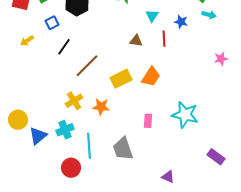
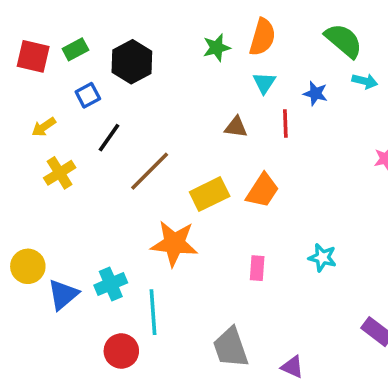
yellow cross: (74, 101) -> (60, 173), moved
orange star: (101, 107) -> (174, 243), size x1.5
cyan star: (185, 115) -> (322, 258), size x0.6
gray trapezoid: (123, 149) -> (231, 347), moved

